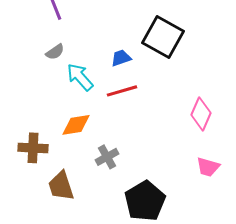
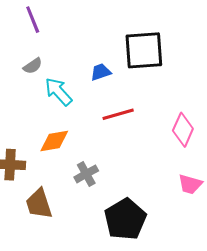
black square: (163, 37) -> (144, 50), turned -33
red line: (122, 91) -> (118, 114), moved

